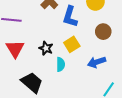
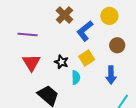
blue L-shape: (70, 17) -> (85, 31), turned 35
blue arrow: (97, 62) -> (111, 75), turned -72

